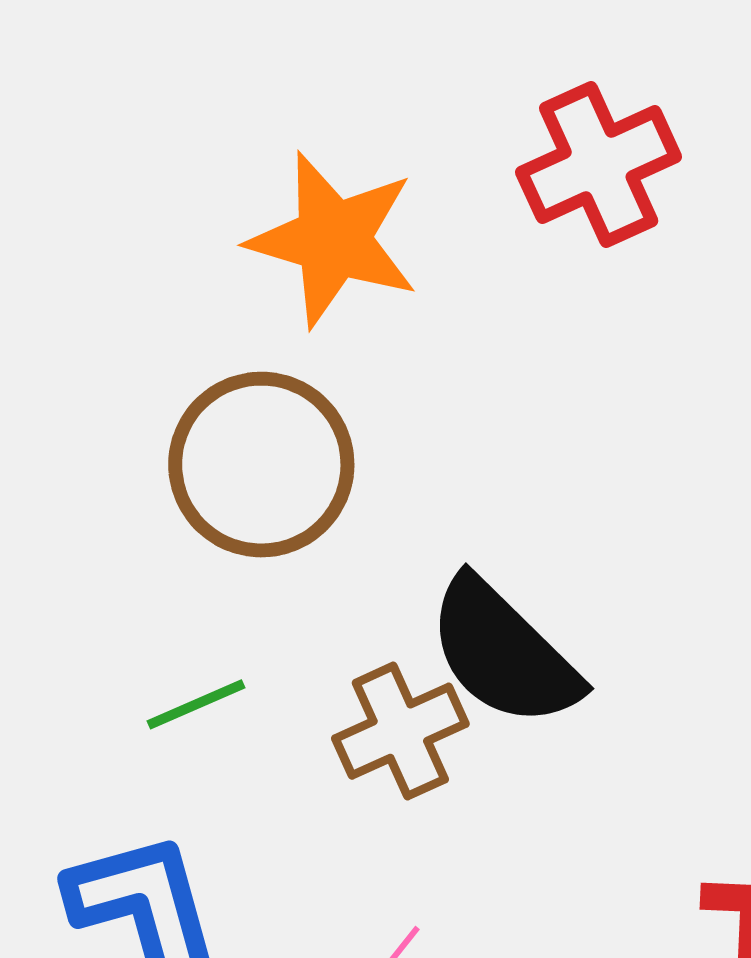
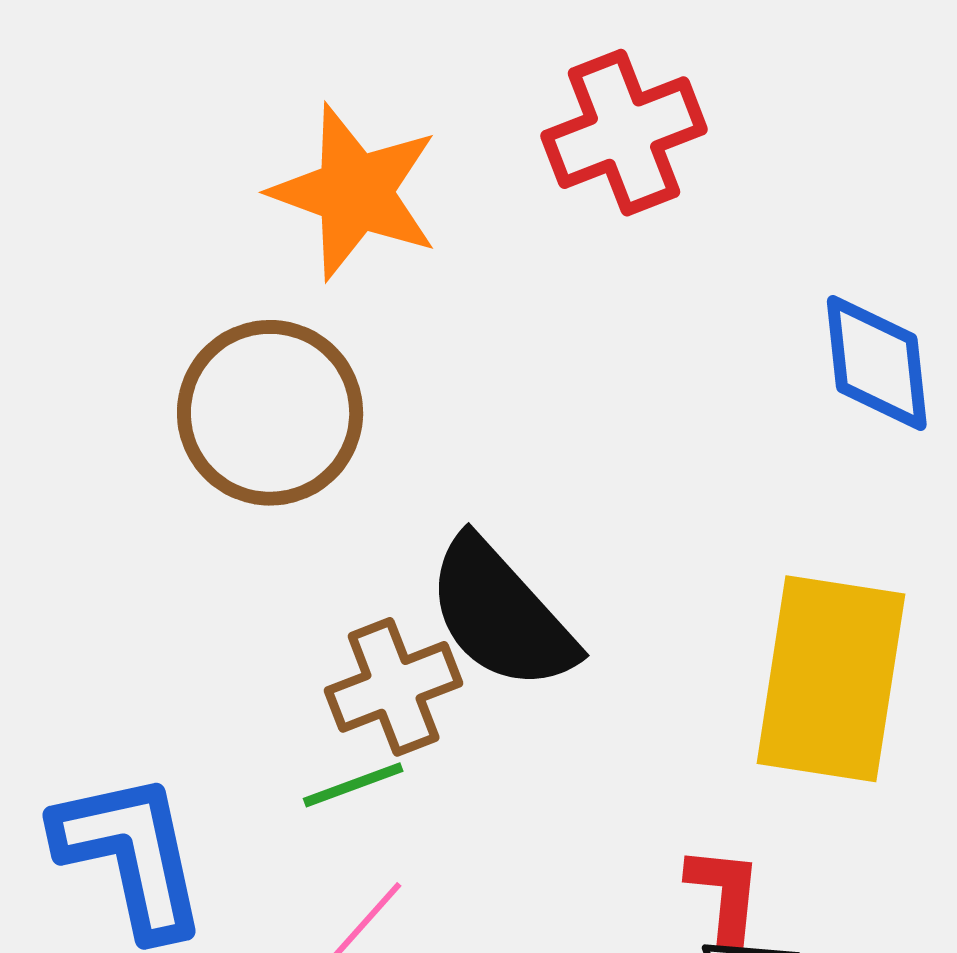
green line: (196, 704) -> (353, 785), moved

